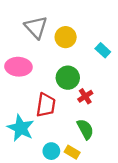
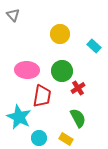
gray triangle: (36, 27) -> (13, 15), moved, size x0.6
pink ellipse: (18, 67) -> (27, 70), moved
cyan circle: (51, 151) -> (39, 138), moved

